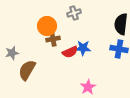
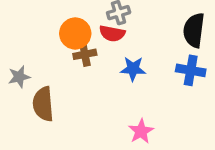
red semicircle: (70, 52) -> (112, 33), moved, turned 35
brown semicircle: (27, 70) -> (43, 104), turned -35

